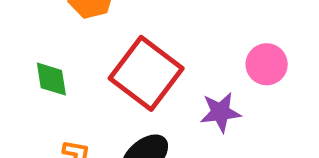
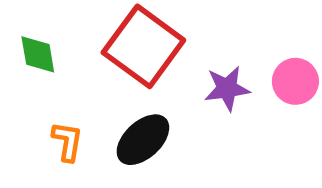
pink circle: (267, 64) -> (295, 81), moved

